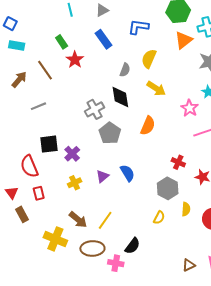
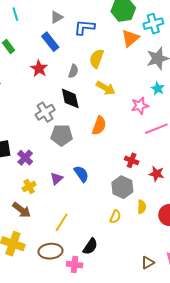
gray triangle: (102, 10) -> (57, 17), moved
red star: (75, 60) -> (39, 69), moved
pink star: (190, 108) -> (140, 106), turned 30
gray pentagon: (110, 133) -> (62, 135), turned -30
brown arrow: (78, 220) -> (22, 210), moved

